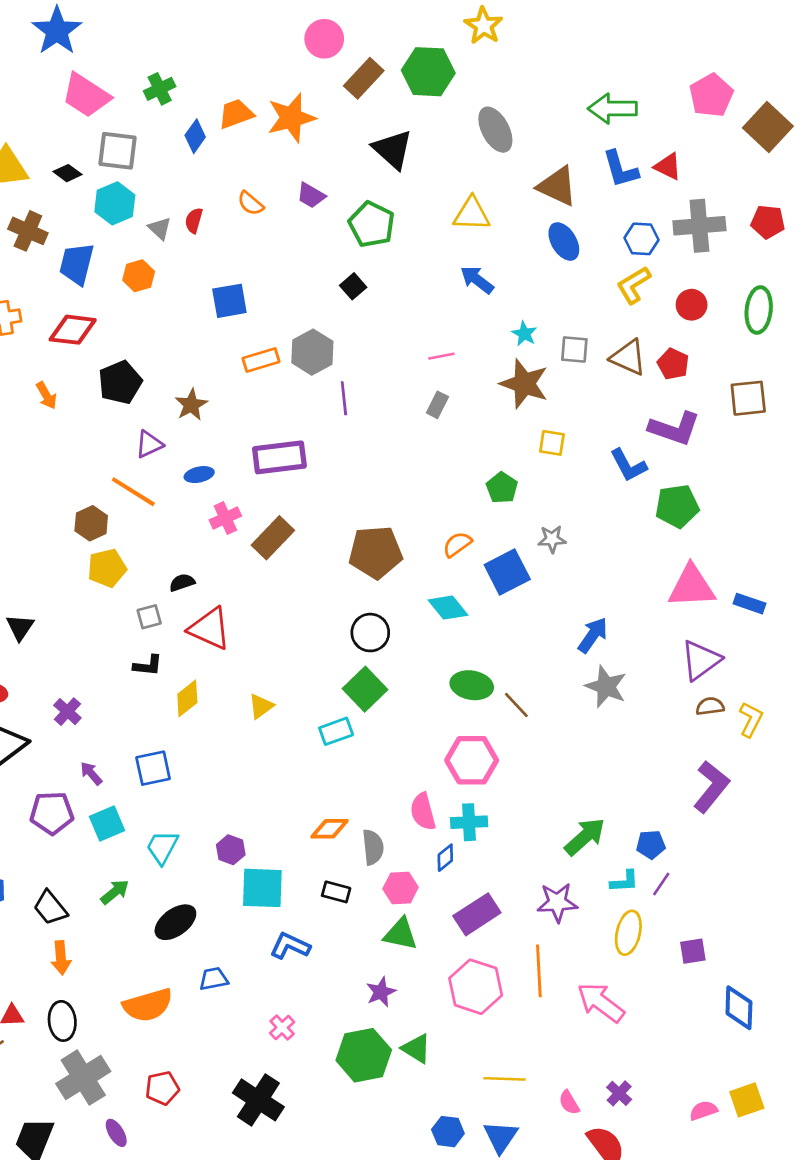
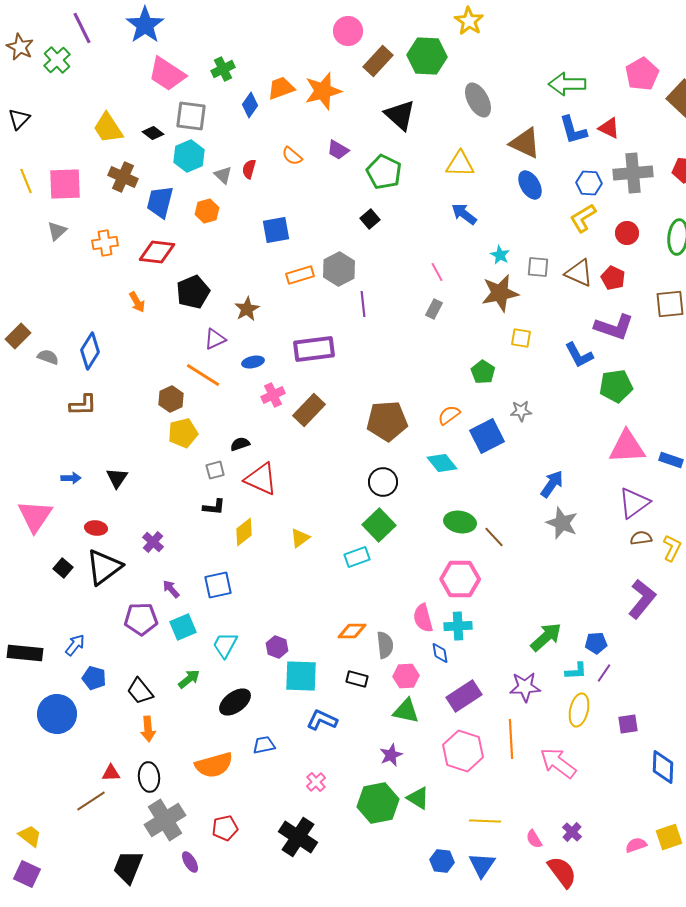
pink line: (441, 356) -> (437, 272), turned 72
brown star: (524, 384) -> (500, 293), turned -30
blue diamond: (445, 858) -> (440, 653), turned -60

